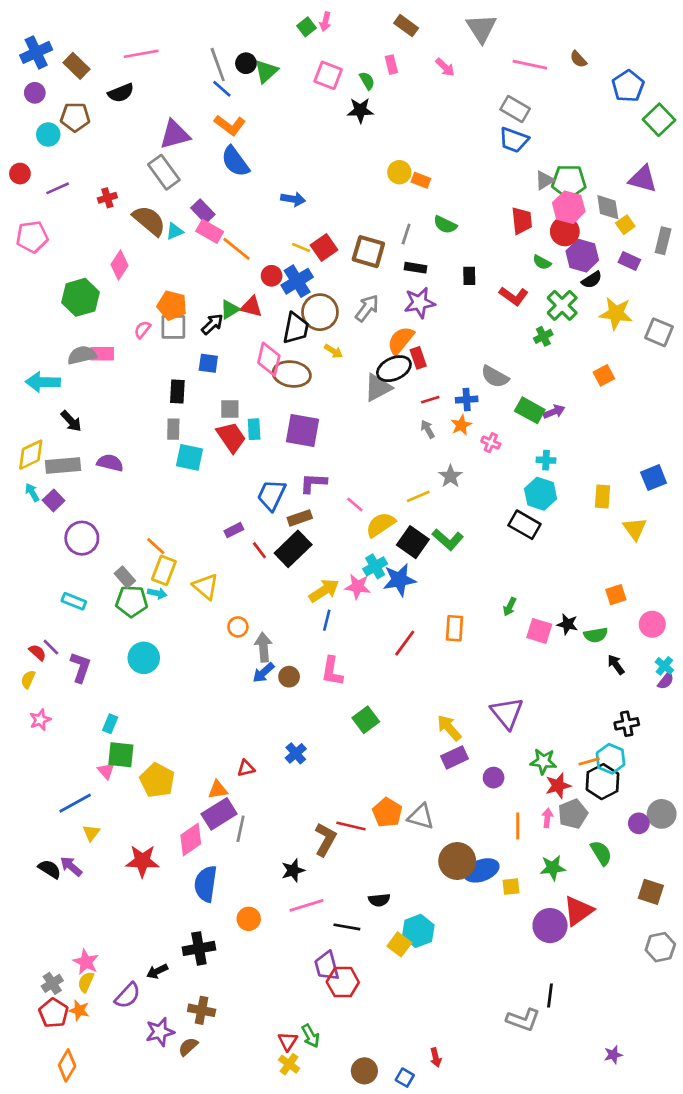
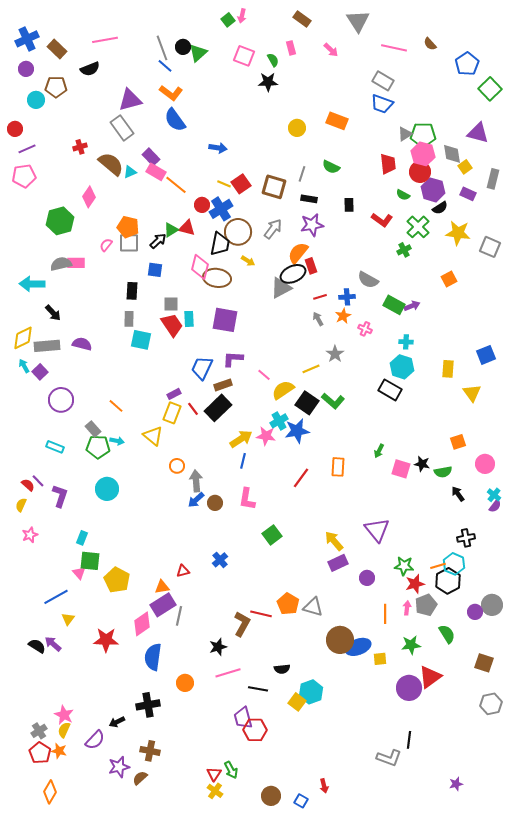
orange rectangle: (421, 180) -> (337, 121), moved, size x1.5
purple line: (58, 188) -> (27, 149), moved
yellow rectangle: (164, 570) -> (172, 413), moved

